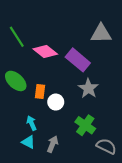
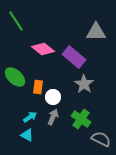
green line: (17, 37) -> (16, 21), moved
cyan arrow: (32, 123) -> (30, 117), turned 80
gray arrow: (53, 144) -> (53, 117), moved

